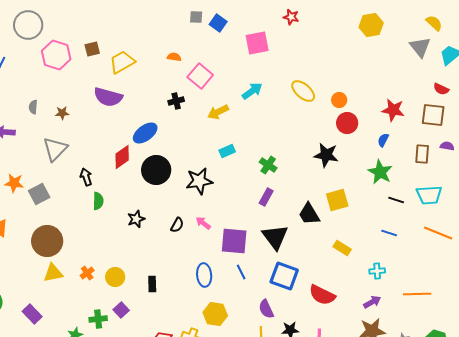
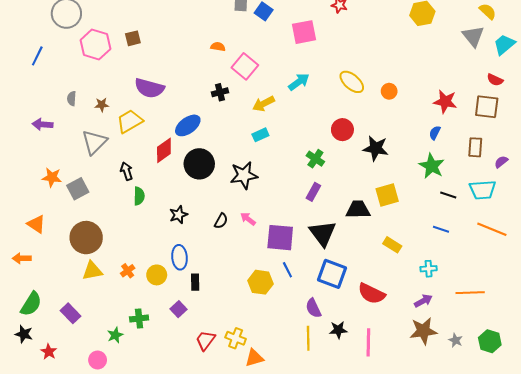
yellow trapezoid: (122, 62) -> (130, 121), moved
red circle: (347, 123) -> (342, 130), moved
purple semicircle: (447, 146) -> (501, 162), moved, turned -48
cyan rectangle: (227, 151) -> (260, 135), moved
black trapezoid: (309, 214) -> (358, 210), turned 120
blue ellipse: (204, 275) -> (180, 257), moved
purple square: (121, 310) -> (178, 309), moved
yellow hexagon: (215, 314) -> (260, 282), moved

